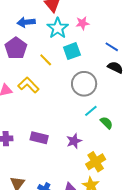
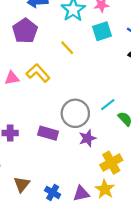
cyan square: (72, 51) -> (102, 31), moved
yellow line: (46, 60) -> (67, 48), moved
gray circle: (84, 84) -> (75, 113), moved

